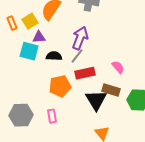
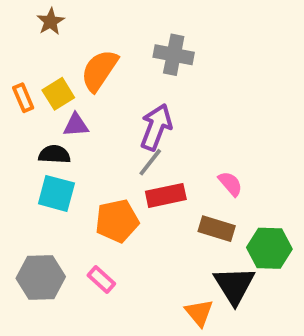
cyan square: (29, 51) -> (56, 193), moved
black semicircle: (54, 56) -> (54, 154), moved
black triangle: (96, 100) -> (234, 285), moved
pink rectangle: (52, 116) -> (101, 279), turned -40

